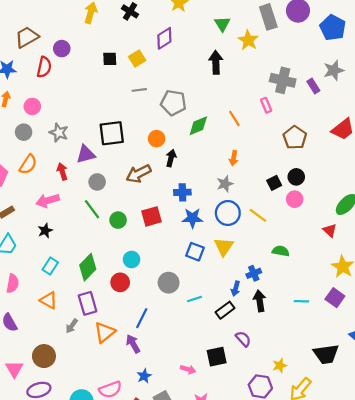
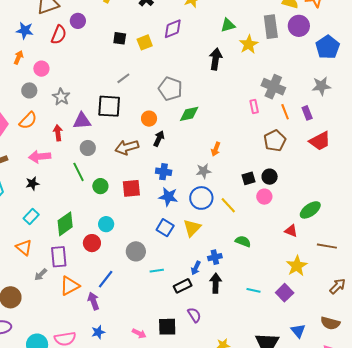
green triangle: (222, 24) -> (228, 25), turned 35
purple rectangle: (313, 86) -> (307, 113), moved
gray line: (139, 90) -> (123, 78), moved, turned -40
orange line: (234, 118) -> (285, 112), moved
red triangle: (330, 230) -> (291, 231), turned -32

